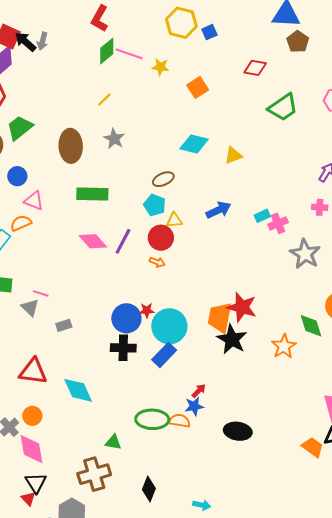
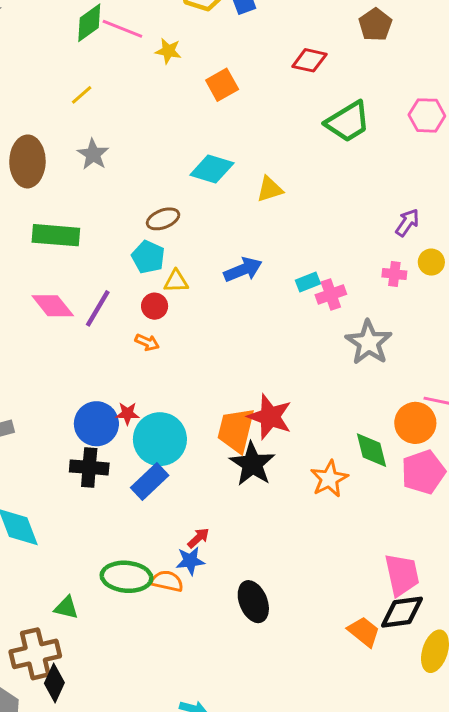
red circle: (161, 238) -> (155, 306), size x0.7
black ellipse: (238, 431) -> (253, 602), turned 56
black diamond: (149, 489) -> (54, 683), moved

